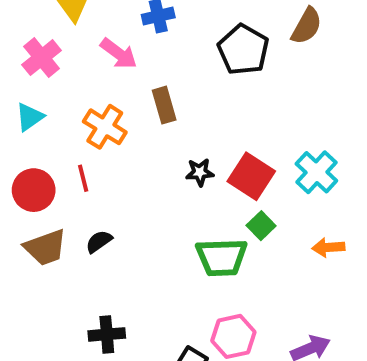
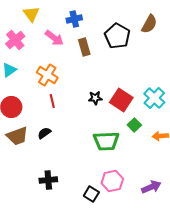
brown rectangle: (164, 105) -> (84, 47), moved
red line: (83, 178) -> (52, 101), moved
green square: (261, 226) -> (134, 125), moved

